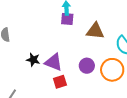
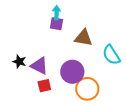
purple circle: (87, 66) -> (72, 72), size x1.5
orange circle: (112, 70) -> (87, 89), moved

